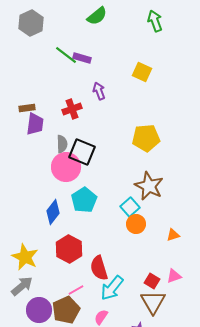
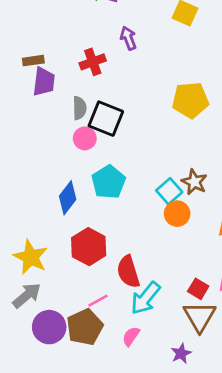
pink circle: (66, 167) -> (85, 138), size x0.6
brown star: (149, 186) -> (194, 182), moved, size x0.7

